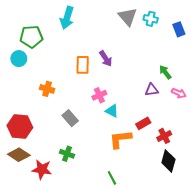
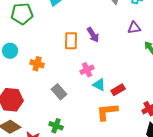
cyan circle: (19, 59) -> (10, 51), moved
purple triangle: (152, 90) -> (134, 28), moved
red rectangle: (143, 123) -> (118, 90), moved

